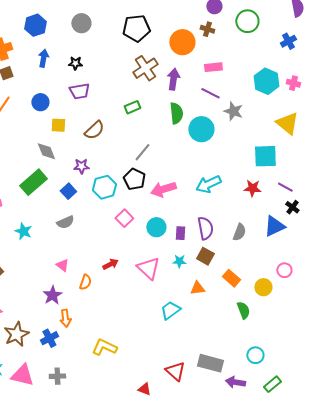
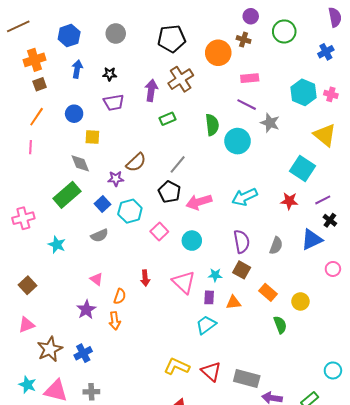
purple arrow: (173, 79) -> (151, 90), moved
brown semicircle: (94, 130) -> (136, 162), moved
cyan square: (265, 156) -> (302, 168), turned 35
cyan hexagon: (104, 187) -> (130, 211), moved
purple line: (285, 187) -> (323, 200), turned -56
purple rectangle: (180, 233) -> (209, 297), moved
red arrow: (110, 264) -> (145, 278), turned 112
pink circle: (284, 270) -> (333, 269), moved
orange arrow: (65, 318) -> (115, 321), moved
yellow L-shape: (104, 347) -> (177, 366), moved
cyan circle: (255, 355) -> (333, 370), moved
red triangle: (175, 371) -> (211, 371), moved

